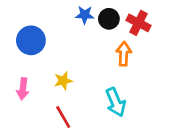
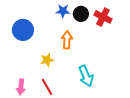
orange arrow: (124, 54) -> (67, 40), moved
pink arrow: (23, 89) -> (21, 87), moved

